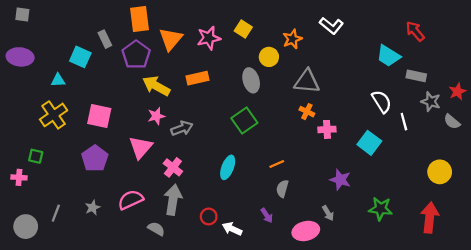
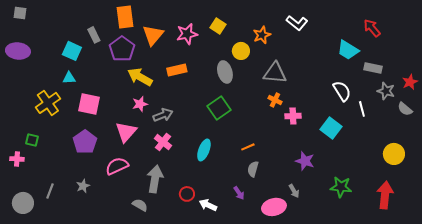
cyan triangle: (58, 80) -> (69, 78), moved
pink cross: (173, 167) -> (163, 142), moved
pink semicircle: (131, 200) -> (117, 166), moved

